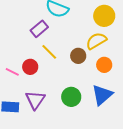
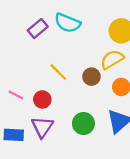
purple rectangle: (39, 29) -> (38, 29), moved
red circle: (30, 67) -> (42, 99), moved

